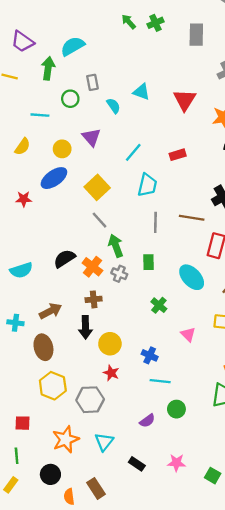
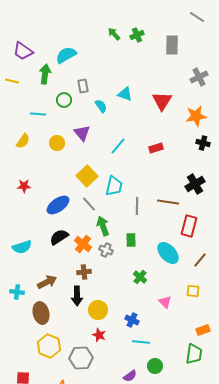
blue ellipse: (54, 178) -> (58, 205), moved
cyan trapezoid: (147, 185) -> (114, 186), moved

